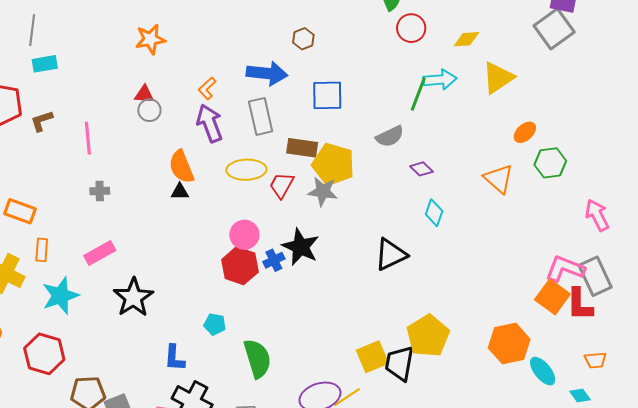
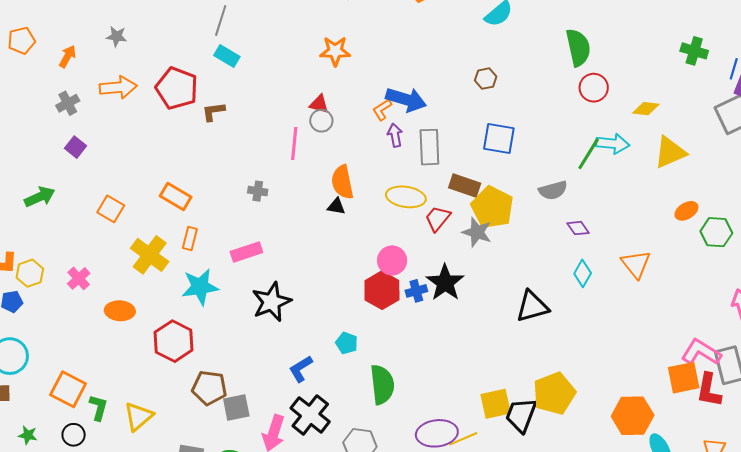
cyan rectangle: (45, 64) -> (227, 56), turned 30
blue arrow: (267, 73) -> (406, 100), moved
purple arrow: (210, 123) -> (395, 135), moved, size x0.6
pink line: (88, 138) -> (294, 143), moved
green hexagon: (550, 163) -> (716, 232), moved
orange triangle: (499, 179) -> (636, 264), moved
orange square: (552, 297) -> (684, 378), turned 32
blue L-shape: (174, 358) -> (301, 369), turned 44

